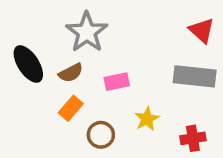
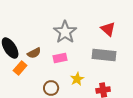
gray star: (87, 32) -> (65, 32), moved
orange rectangle: (71, 108) -> (20, 68), moved

